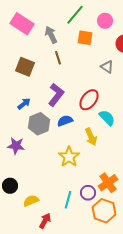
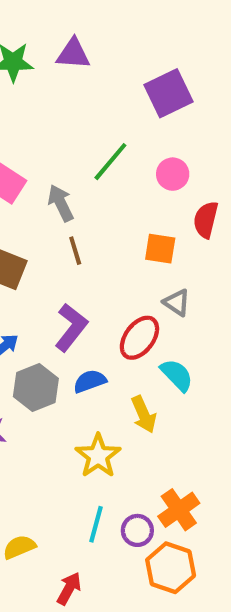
orange square: (85, 38) -> (160, 249), moved
gray triangle: (107, 67) -> (177, 303), moved
cyan line: (68, 200) -> (96, 524), moved
red arrow: (45, 221) -> (69, 588), moved

